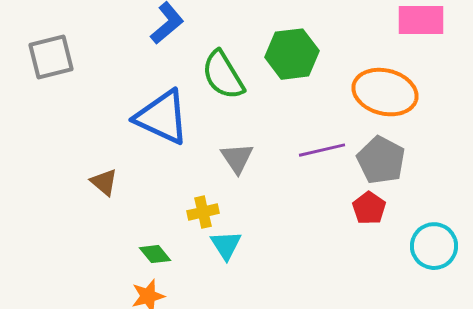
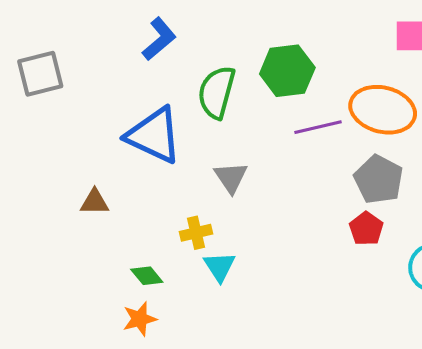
green semicircle: (223, 75) -> (217, 92), turned 46
purple line: (322, 150) -> (318, 127), moved
brown triangle: (104, 182) -> (95, 202), turned -40

